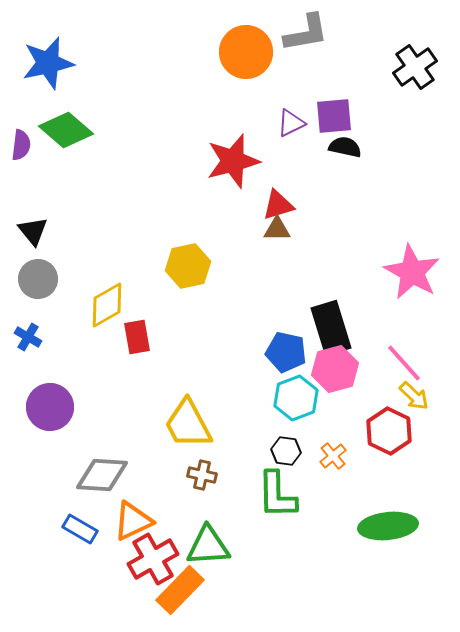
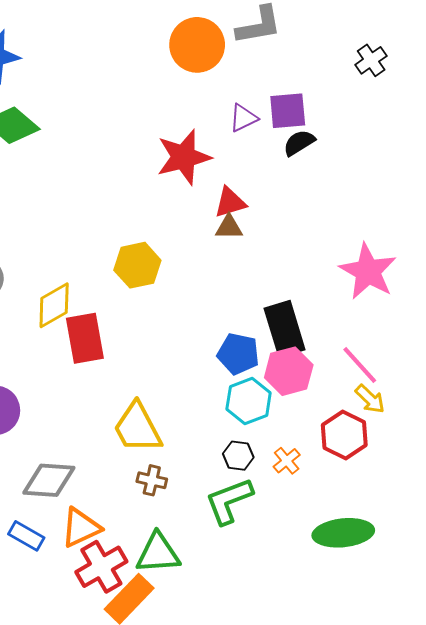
black cross: (415, 67) -> (371, 60), size x0.7
black semicircle: (345, 147) -> (299, 143), turned -44
red rectangle: (137, 337) -> (85, 338), size x1.4
green L-shape: (277, 495) -> (229, 501), turned 70

